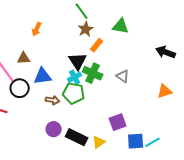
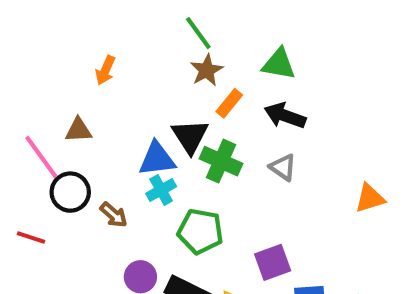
black arrow: (166, 52) -> (285, 116), moved
blue triangle: (43, 76) -> (157, 159), moved
cyan cross: (75, 77) -> (161, 190), moved
green pentagon: (74, 93) -> (200, 231), moved
brown arrow: (53, 100) -> (114, 215), moved, turned 32

